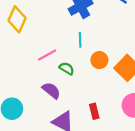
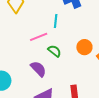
cyan line: (80, 40) -> (56, 21), moved

